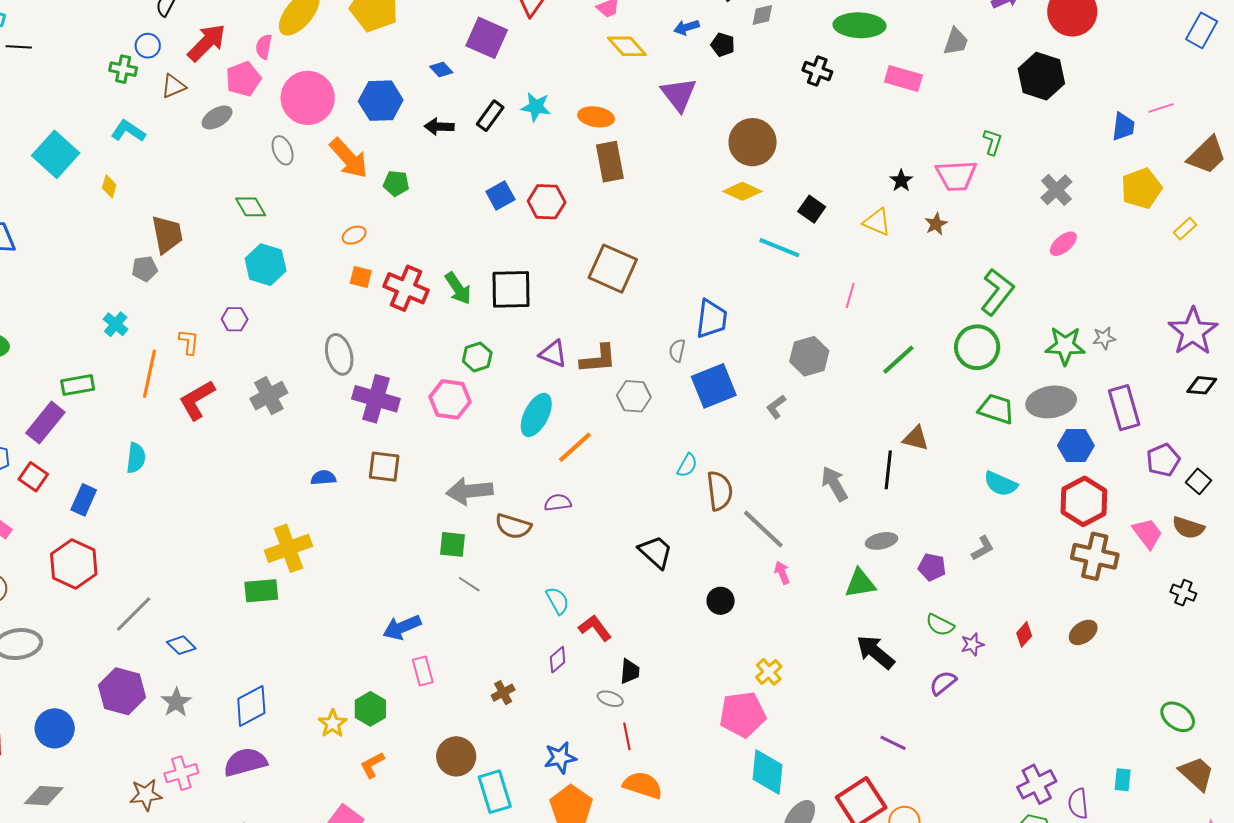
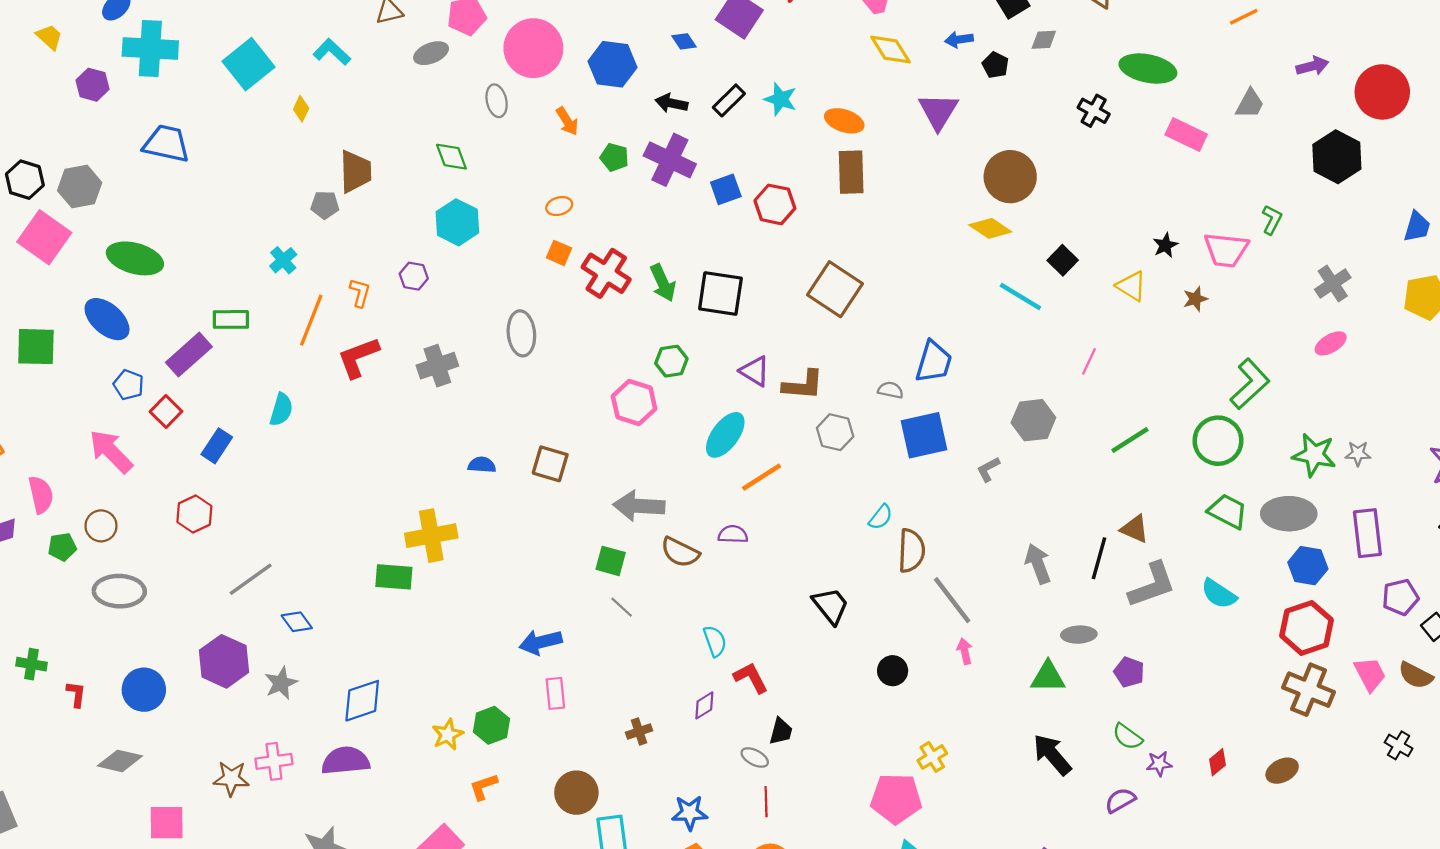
orange arrow: (349, 158) -> (567, 121), size x0.6
gray semicircle: (677, 350) -> (890, 390), turned 80
purple cross: (376, 399) -> (670, 160), moved
gray L-shape: (983, 548) -> (1152, 585), moved, size x1.8
red hexagon: (74, 564) -> (194, 514), size x0.7

